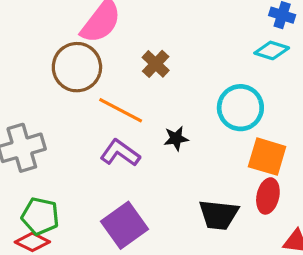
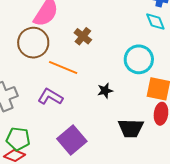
cyan diamond: (272, 50) -> (155, 22), turned 55
black star: (176, 138) -> (105, 91), moved
purple L-shape: (120, 153) -> (50, 97), moved

